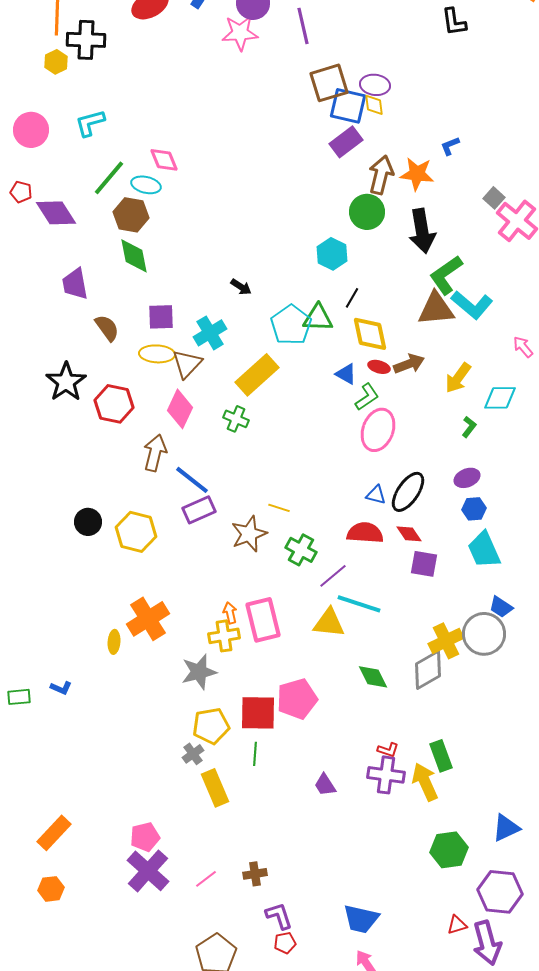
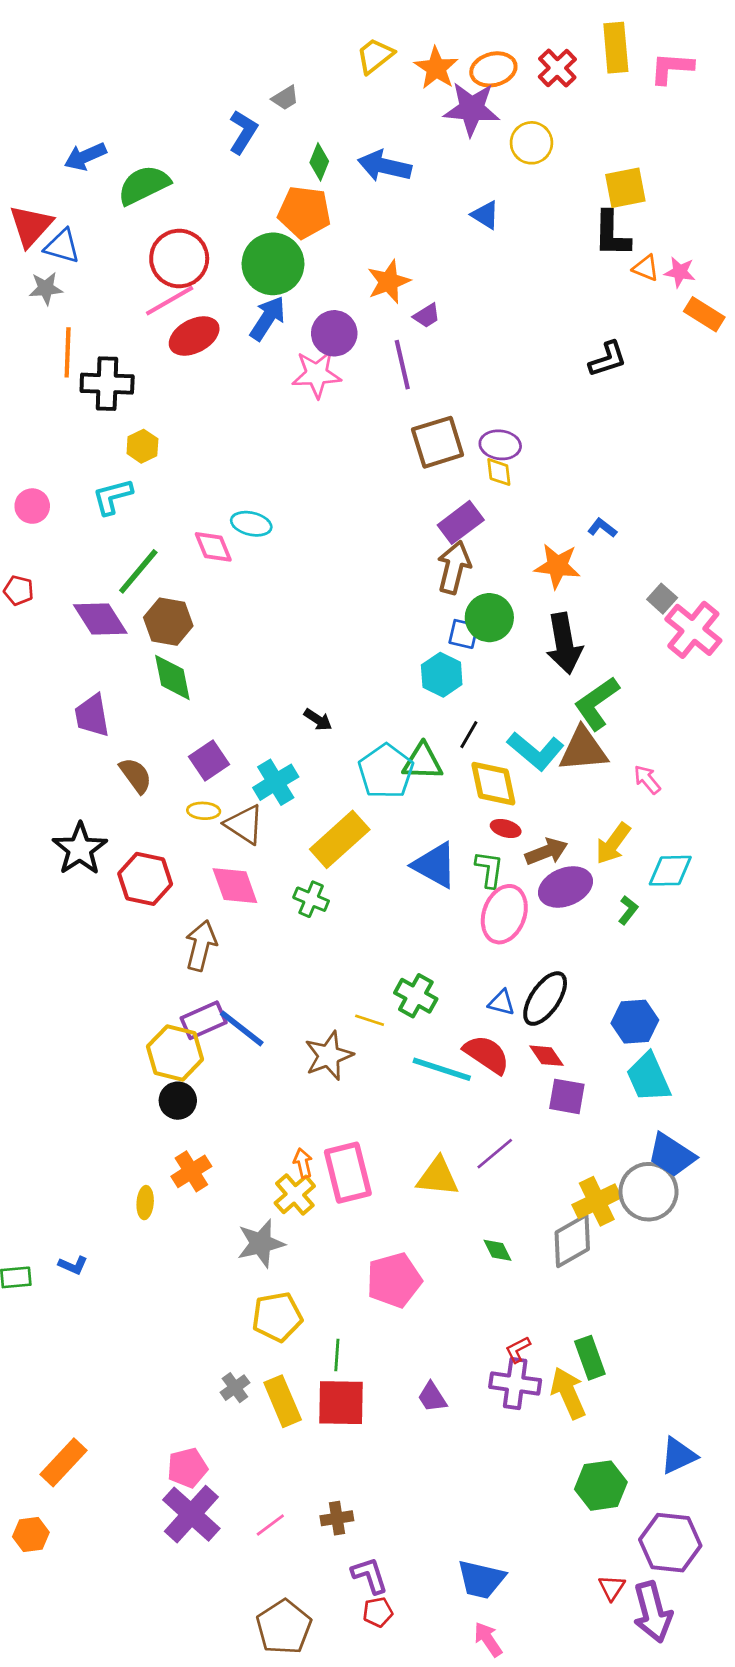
black L-shape: (454, 22) -> (608, 359), turned -100
yellow hexagon: (56, 62) -> (142, 446), moved
blue square: (348, 106) -> (463, 634), moved, size x0.6
pink circle: (31, 130) -> (32, 506), size x0.7
blue L-shape: (450, 146) -> (602, 528), turned 60
brown arrow: (381, 175) -> (454, 567), moved
cyan ellipse: (146, 185) -> (251, 524), moved
purple diamond: (56, 213) -> (100, 619), moved
cyan L-shape: (472, 305) -> (536, 751), moved
purple square: (161, 317) -> (209, 760), turned -32
pink arrow: (523, 347) -> (647, 780), moved
yellow ellipse: (157, 354) -> (204, 811), size x0.7
brown triangle: (187, 364) -> (244, 824), turned -40
brown arrow: (409, 364) -> (546, 852), moved
blue triangle: (346, 374) -> (435, 865), moved, size x1.6
green L-shape: (367, 397) -> (489, 869), turned -48
pink diamond: (180, 409) -> (235, 886), turned -45
purple ellipse: (467, 478) -> (565, 887), moved, size x1.5
blue line: (192, 480) -> (242, 1028), moved
blue hexagon: (474, 509) -> (635, 1022), size x1.4
purple rectangle: (199, 510) -> (204, 1020), moved
black circle: (88, 522) -> (178, 1101), moved
red semicircle: (365, 533) -> (487, 1054), turned 30
green cross: (301, 550) -> (416, 996), moved
purple line: (333, 576) -> (495, 1154), moved
cyan line: (359, 604) -> (442, 1069), moved
blue trapezoid: (501, 607) -> (672, 1155), size x1.5
orange cross: (148, 619) -> (191, 1171), size x0.7
yellow cross: (224, 636) -> (295, 1194), turned -32
green diamond: (373, 677) -> (497, 1250), size x0.7
red square: (258, 713) -> (341, 1403), moved
red L-shape: (388, 750) -> (518, 1350), turned 135
gray cross: (193, 754) -> (235, 1388), moved
orange hexagon: (51, 889) -> (31, 1535), moved
red triangle: (457, 925) -> (612, 1588), turned -40

